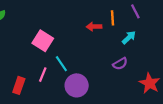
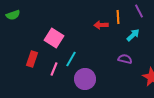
cyan line: (61, 64) -> (71, 59), turned 63
purple semicircle: (120, 64) -> (125, 59), turned -136
red rectangle: (19, 85) -> (32, 59), moved

